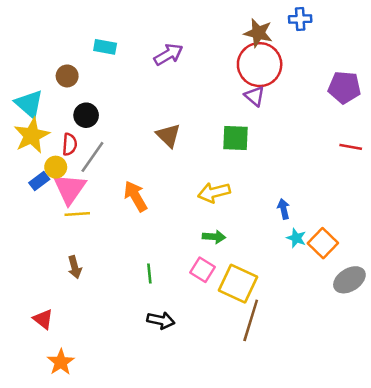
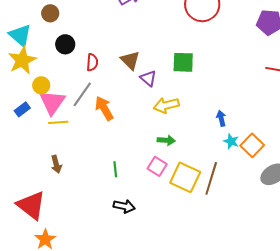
purple triangle: (254, 96) -> (148, 78), moved
red semicircle: (70, 144) -> (92, 62), moved
gray line: (92, 157) -> (82, 94), moved
blue rectangle: (39, 181) -> (22, 109), moved
red triangle: (43, 319) -> (31, 205), size x1.8
brown line: (251, 320) -> (211, 178), moved

